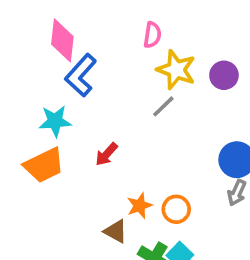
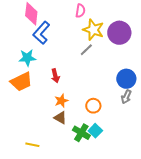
purple circle: (224, 75) -> (119, 33), size x1.5
red arrow: (106, 154) -> (55, 76), turned -56
orange star: (140, 206) -> (61, 101), moved

